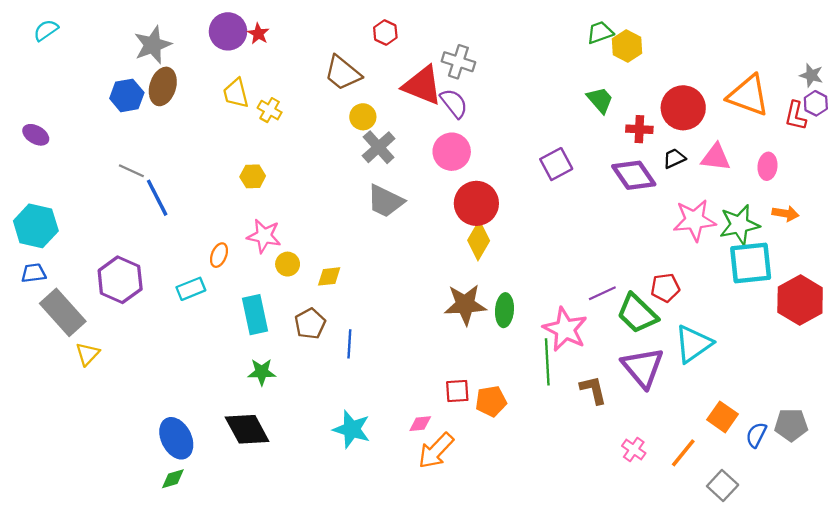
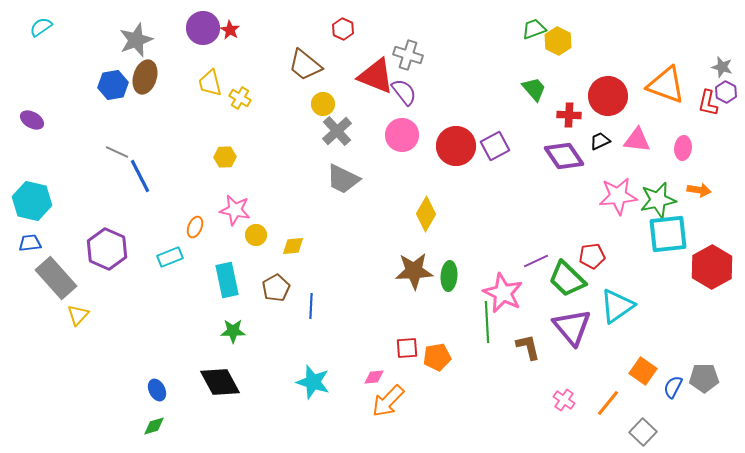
red circle: (476, 203) -> (456, 146), moved
blue ellipse: (176, 438) -> (157, 390), size x0.6

